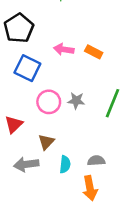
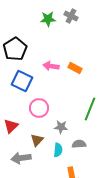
gray star: (76, 101) -> (61, 127), moved
gray semicircle: (96, 161) -> (79, 144), moved
cyan semicircle: (65, 164) -> (58, 150), moved

